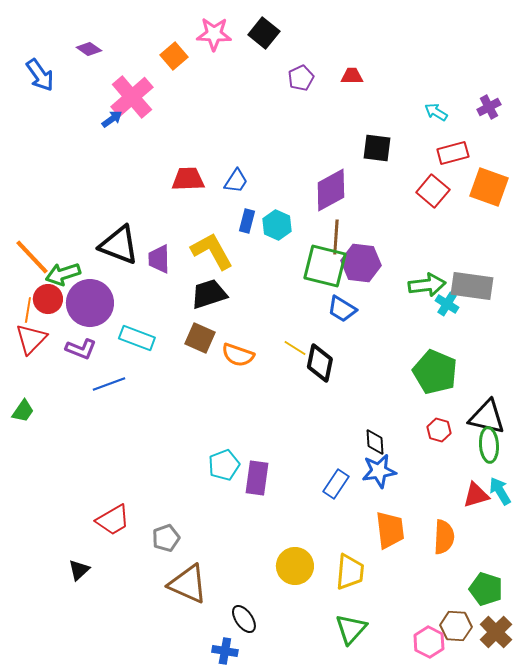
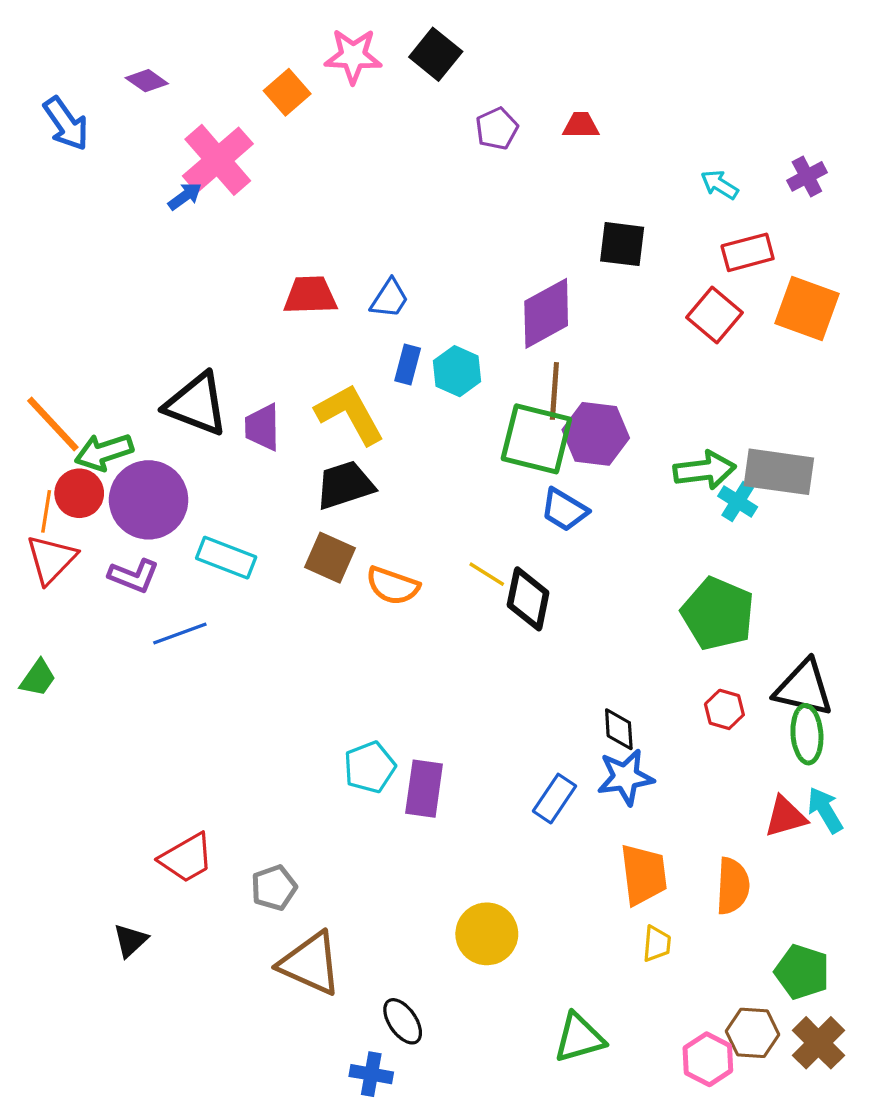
yellow trapezoid: (350, 572) -> (657, 944), moved, size x0.6
green triangle: (351, 629) -> (579, 1038), turned 32

